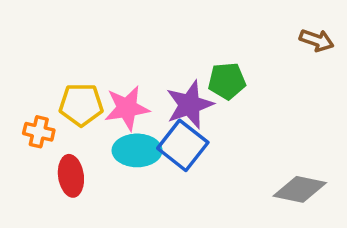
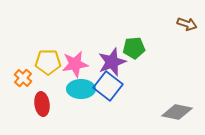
orange cross: (39, 132) -> (23, 78), turned 30

